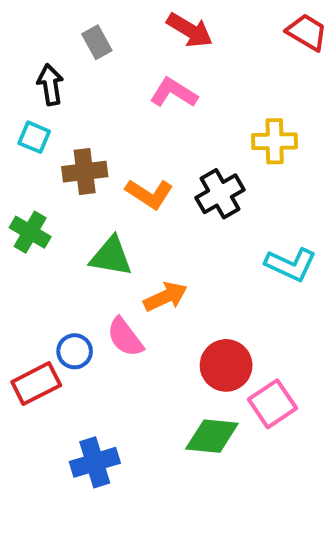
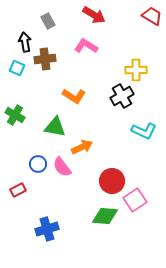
brown cross: (85, 172) -> (45, 59), moved
black cross: (220, 194) -> (122, 96), moved
blue circle: (75, 351) -> (38, 164), moved
red rectangle: (36, 384) -> (18, 190), size x0.7

